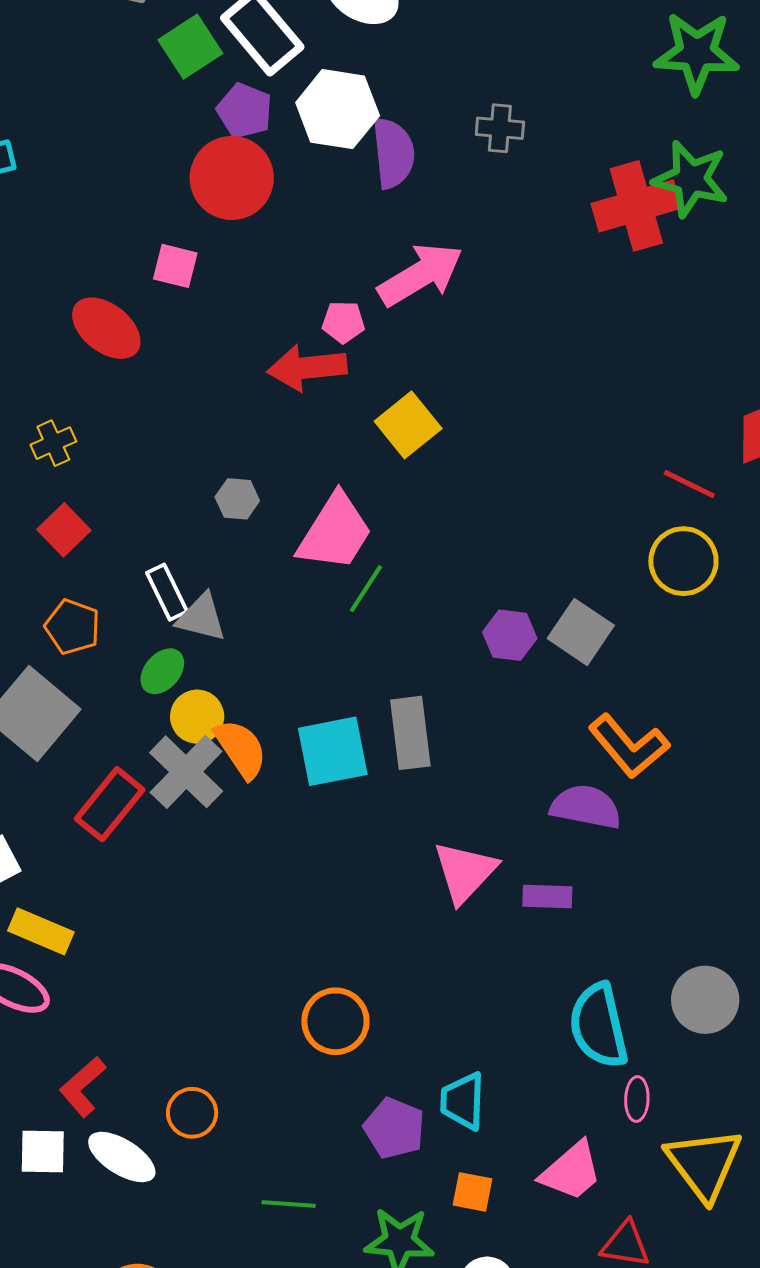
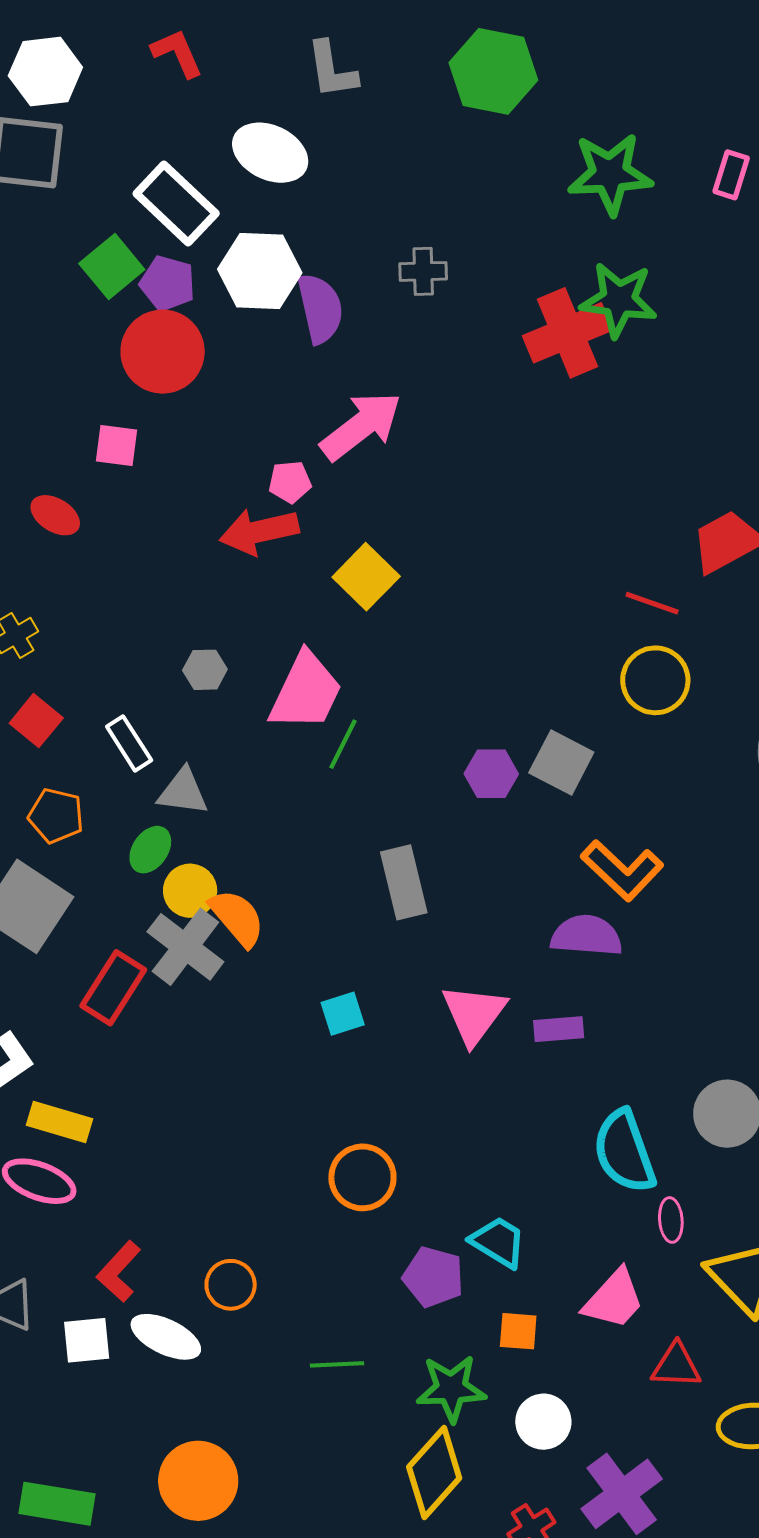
green square: (190, 47) -> (112, 267), moved
red ellipse: (106, 328) -> (55, 515), size x0.7
white rectangle: (167, 592) -> (129, 743), moved
cyan square: (333, 751) -> (343, 1014), moved, size x0.6
cyan trapezoid: (463, 1101) -> (498, 1242), turned 126

